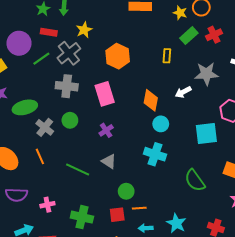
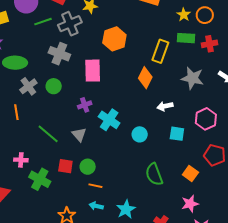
green rectangle: (189, 36) -> (186, 38), turned 30
yellow rectangle: (167, 56) -> (160, 51), size x1.6
white arrow: (183, 92) -> (165, 106), moved
orange diamond: (151, 100) -> (145, 78), moved
cyan circle: (161, 124) -> (140, 134), moved
cyan square: (206, 134) -> (177, 134), size x0.7
cyan cross: (155, 154) -> (109, 120), moved
pink cross: (47, 205) -> (21, 160), moved
red square: (117, 215) -> (65, 166), moved

